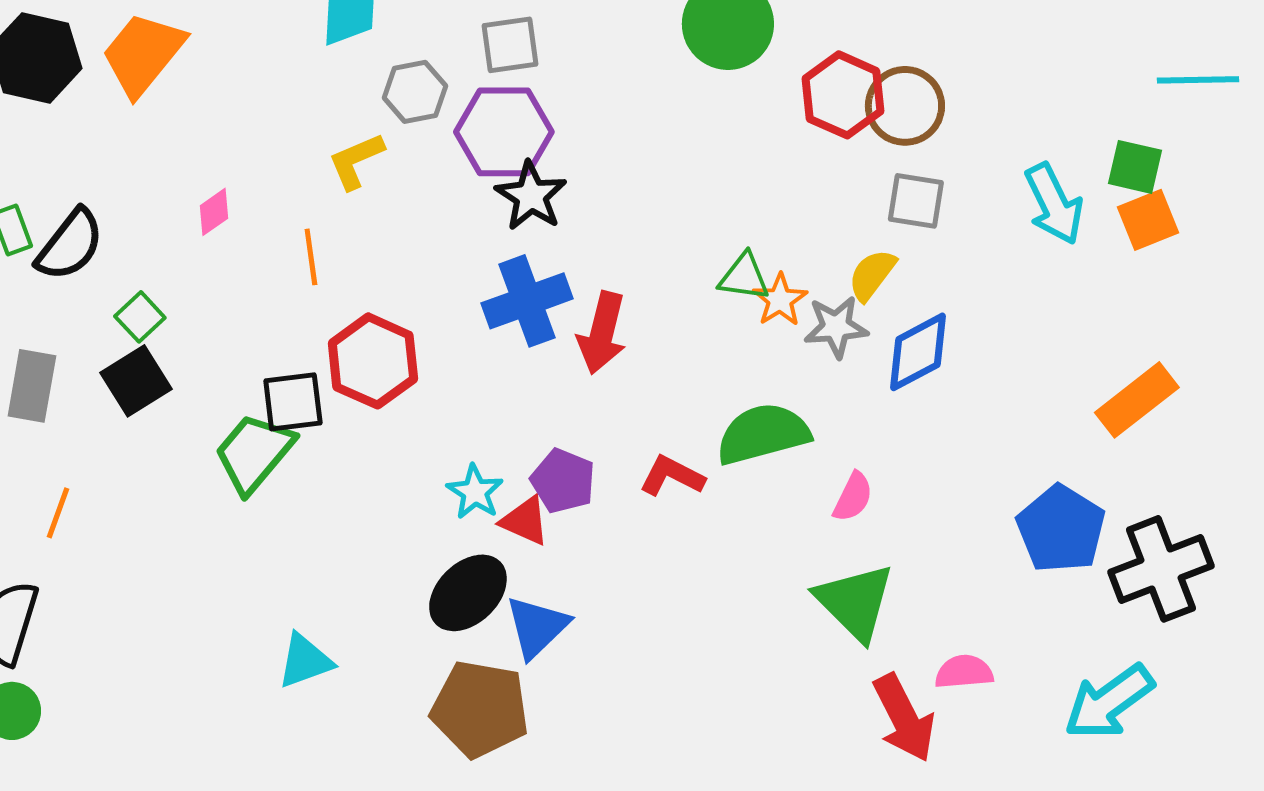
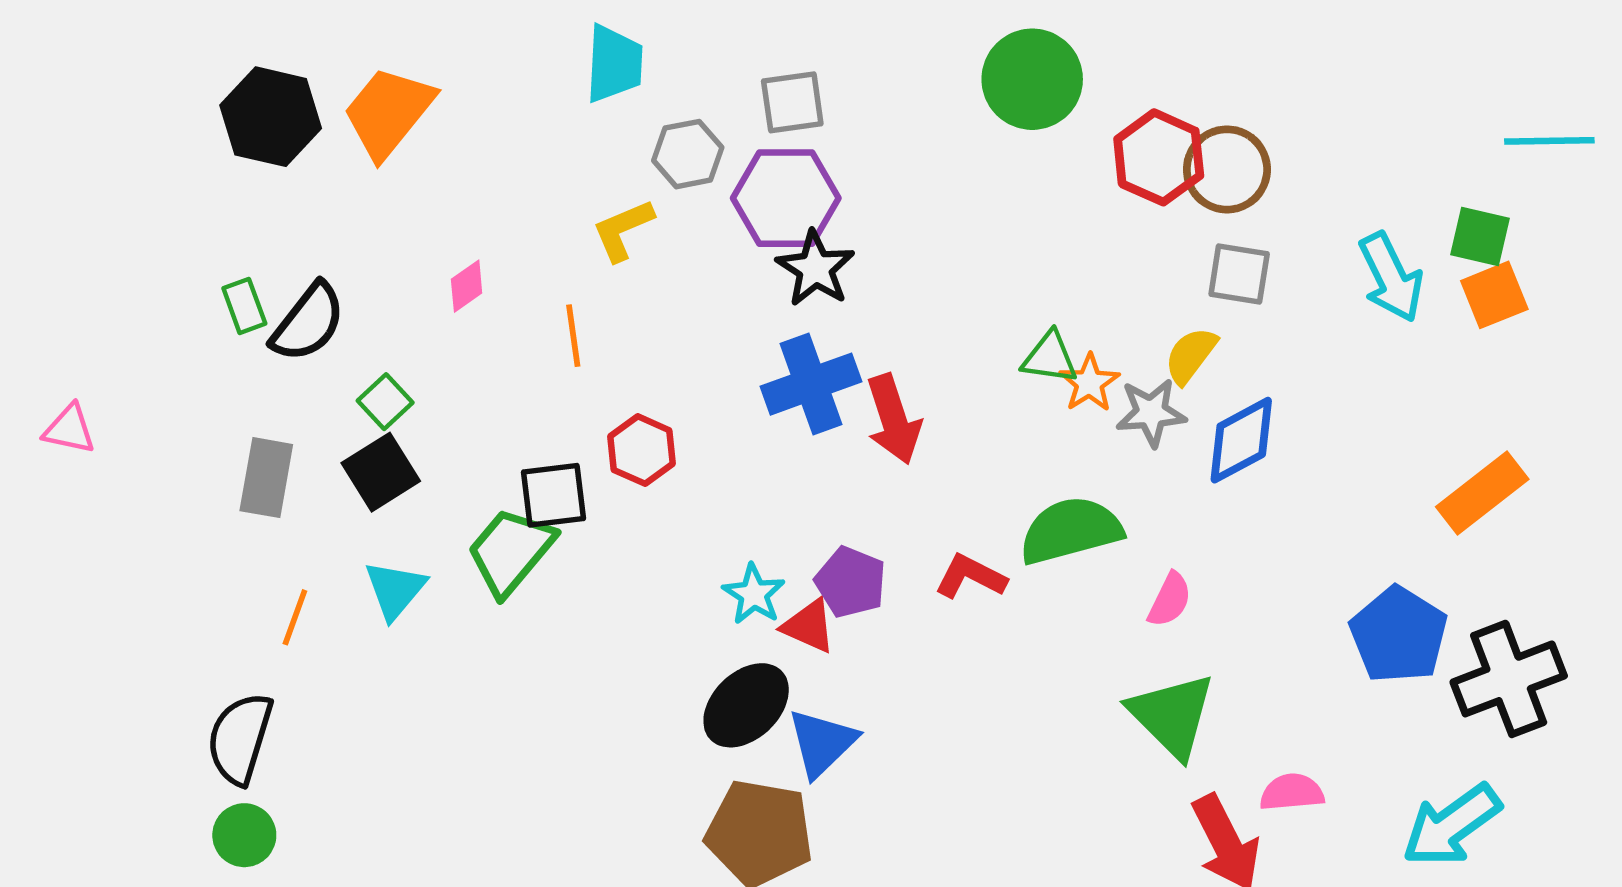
red arrow: (602, 333) -> (894, 419), turned -32
red hexagon: (373, 361) -> (642, 450), size x0.7
cyan triangle: (305, 661) -> (395, 590), moved, turned -30

